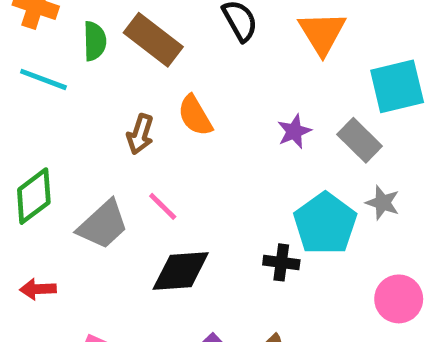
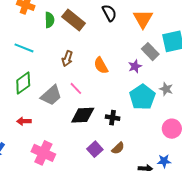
cyan line: (43, 79) -> (24, 48), moved
orange semicircle: (195, 116) -> (101, 65), moved
purple star: (294, 131) -> (135, 66), moved
gray rectangle: (360, 140) -> (150, 52), moved
black cross: (281, 262) -> (113, 118), moved

